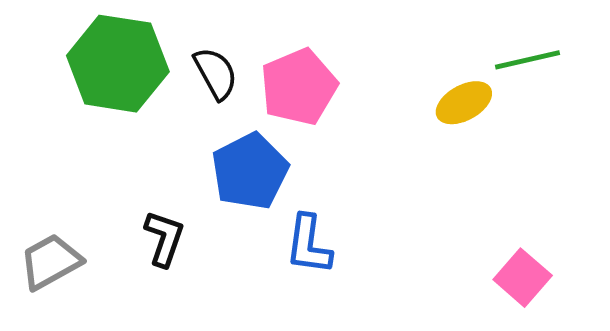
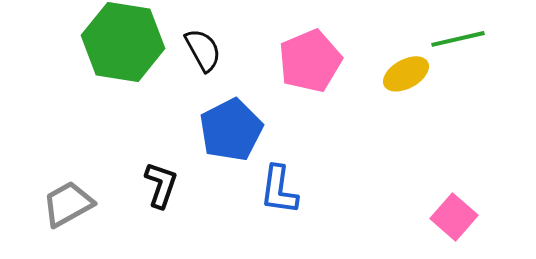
pink pentagon: (299, 87) -> (310, 61), moved

